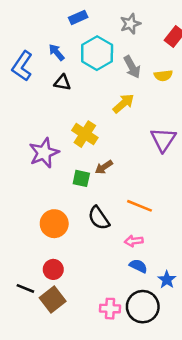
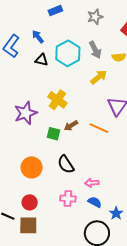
cyan hexagon: (97, 53) -> (68, 53), moved
yellow arrow: (123, 103) -> (99, 77), moved
orange line: (140, 206) -> (99, 128), moved
brown square: (53, 300) -> (28, 225), turned 36
pink cross: (110, 309) -> (68, 199), moved

